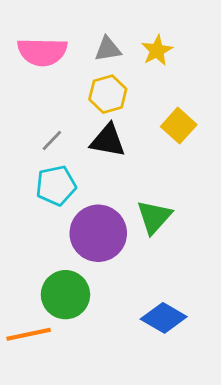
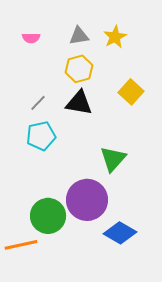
pink semicircle: (42, 52) -> (31, 38), size x0.5
purple circle: (98, 233) -> (87, 200), moved

